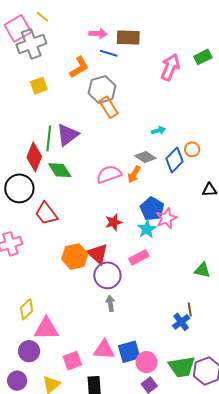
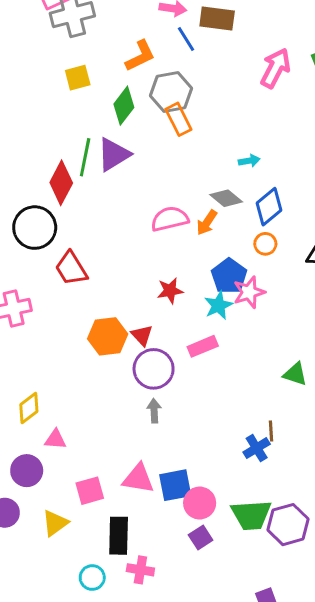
blue line: (109, 53) -> (186, 39), turned 36
orange circle: (192, 149) -> (265, 244), moved
green diamond: (60, 170) -> (124, 106), moved, turned 65
red triangle: (98, 254) -> (142, 335), size x0.7
pink triangle: (46, 329) -> (55, 439), size x0.6

